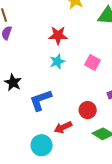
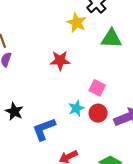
cyan star: (57, 62) -> (76, 108), moved
red circle: (88, 110) -> (98, 113), moved

